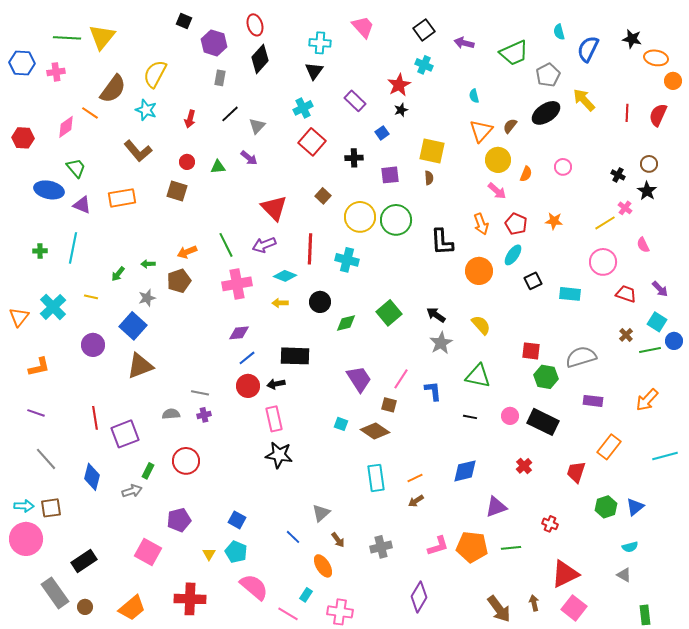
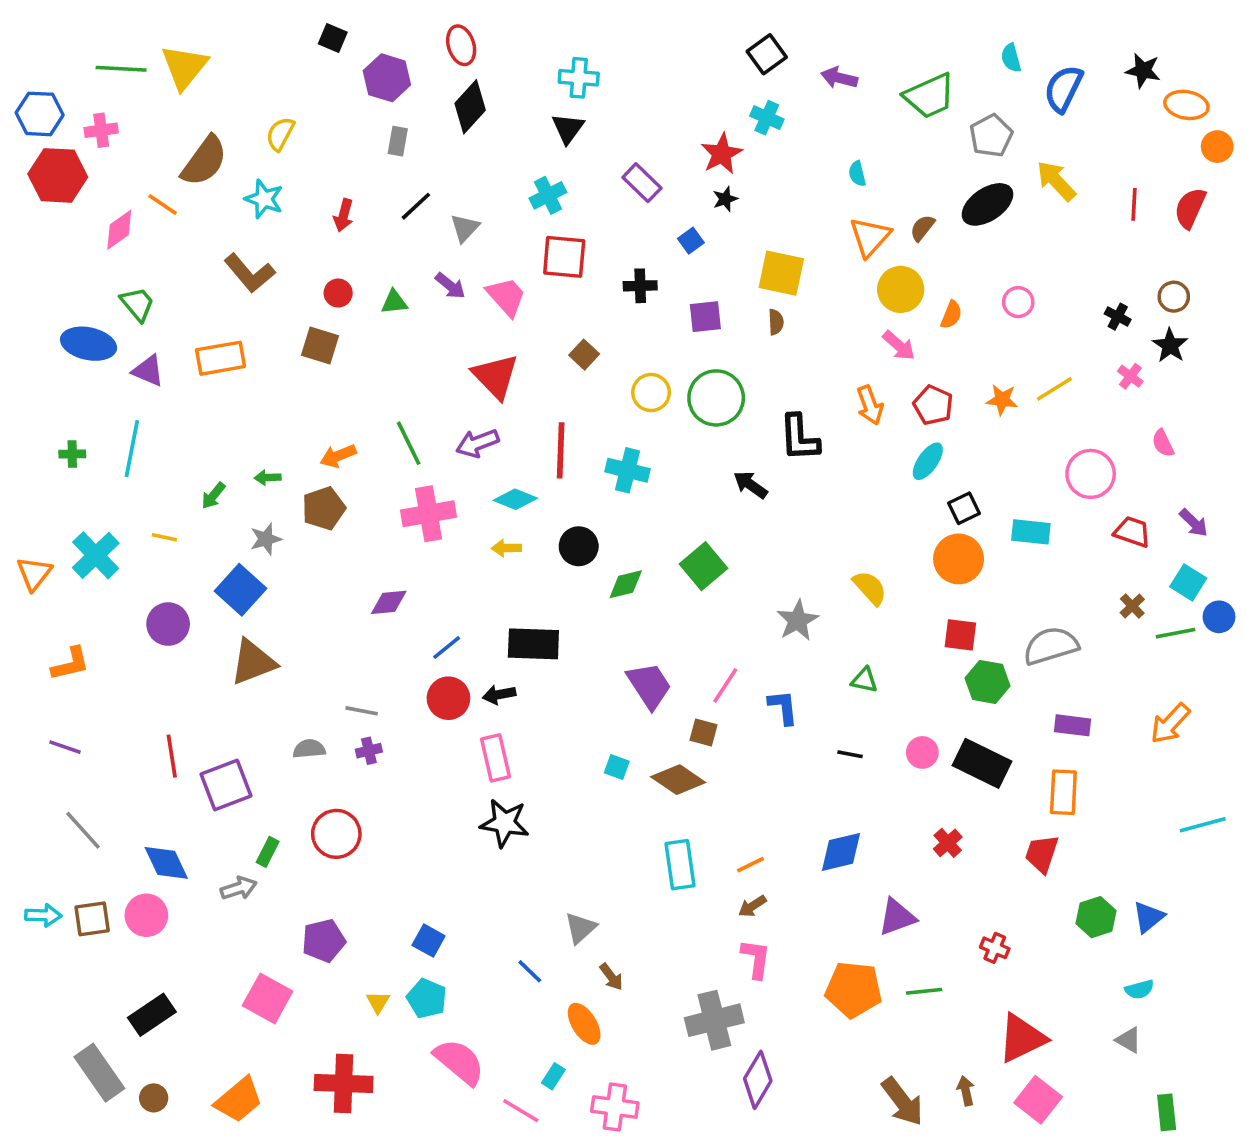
pink trapezoid: (363, 27) -> (506, 297), moved
yellow semicircle: (155, 74) -> (280, 134), size x0.7
red hexagon: (23, 138) -> (58, 175), moved, size x1.4
red square: (312, 142) -> (564, 257), turned -36
yellow circle: (360, 217) -> (651, 393), size x0.7
yellow line: (605, 223) -> (1054, 389), moved
orange circle: (479, 271) -> (959, 559), moved
black arrow: (436, 315) -> (751, 485), moved
purple diamond: (239, 333) -> (389, 602), moved
green triangle: (478, 376) -> (864, 680), size x0.6
orange rectangle: (609, 447) -> (1063, 792), moved, turned -35
blue diamond: (92, 477) -> (166, 863), turned -40
pink circle: (26, 539) -> (146, 915), moved, size x0.7
pink L-shape: (438, 546) -> (756, 959), moved, turned -65
gray cross: (381, 547) -> (714, 1020), moved, size x1.4

